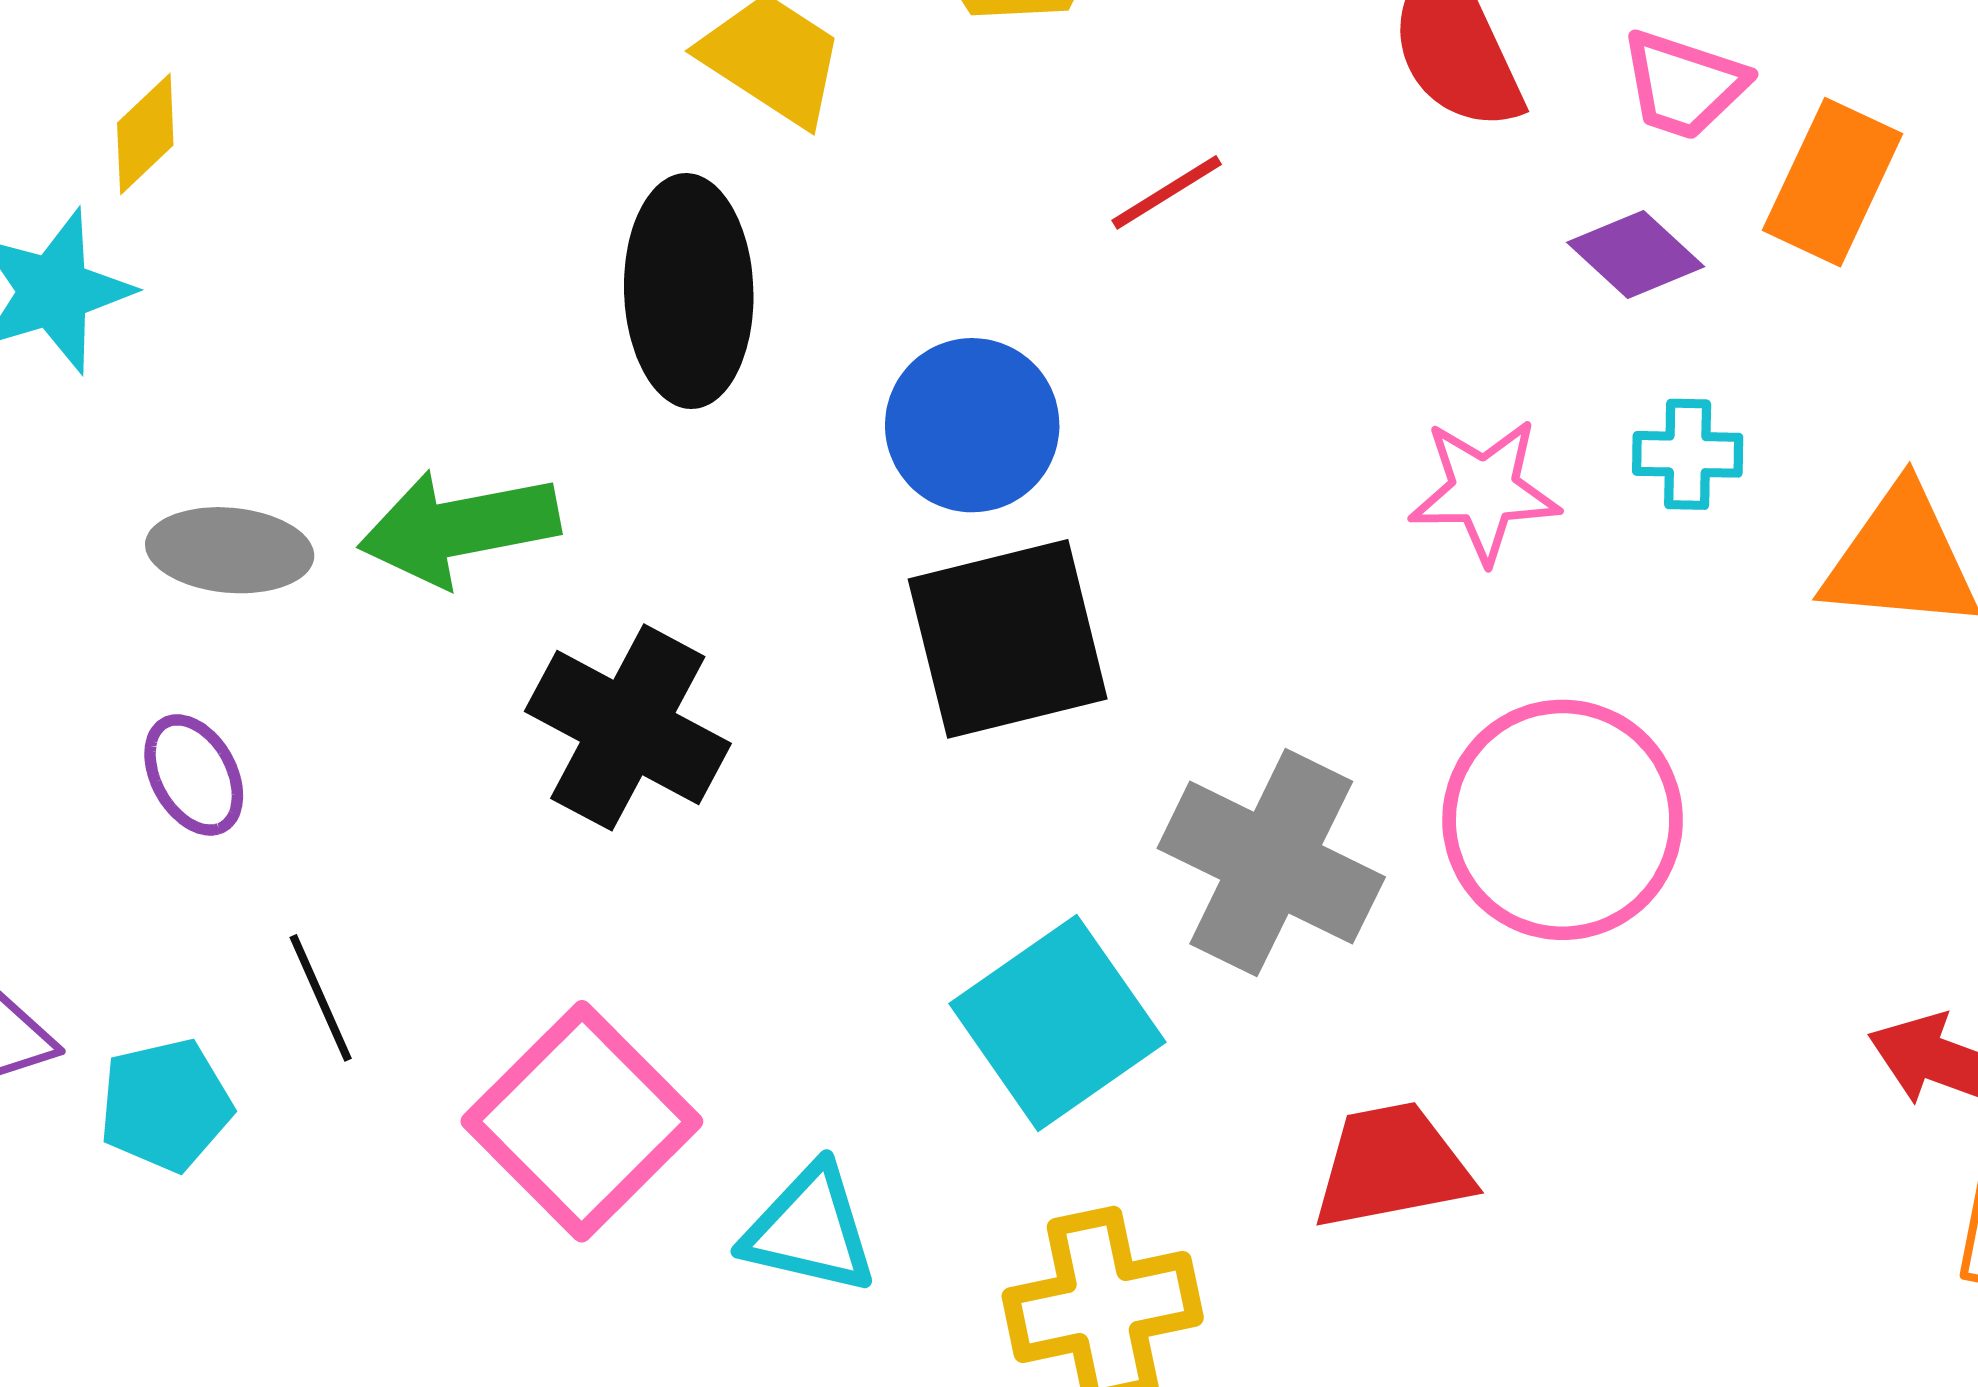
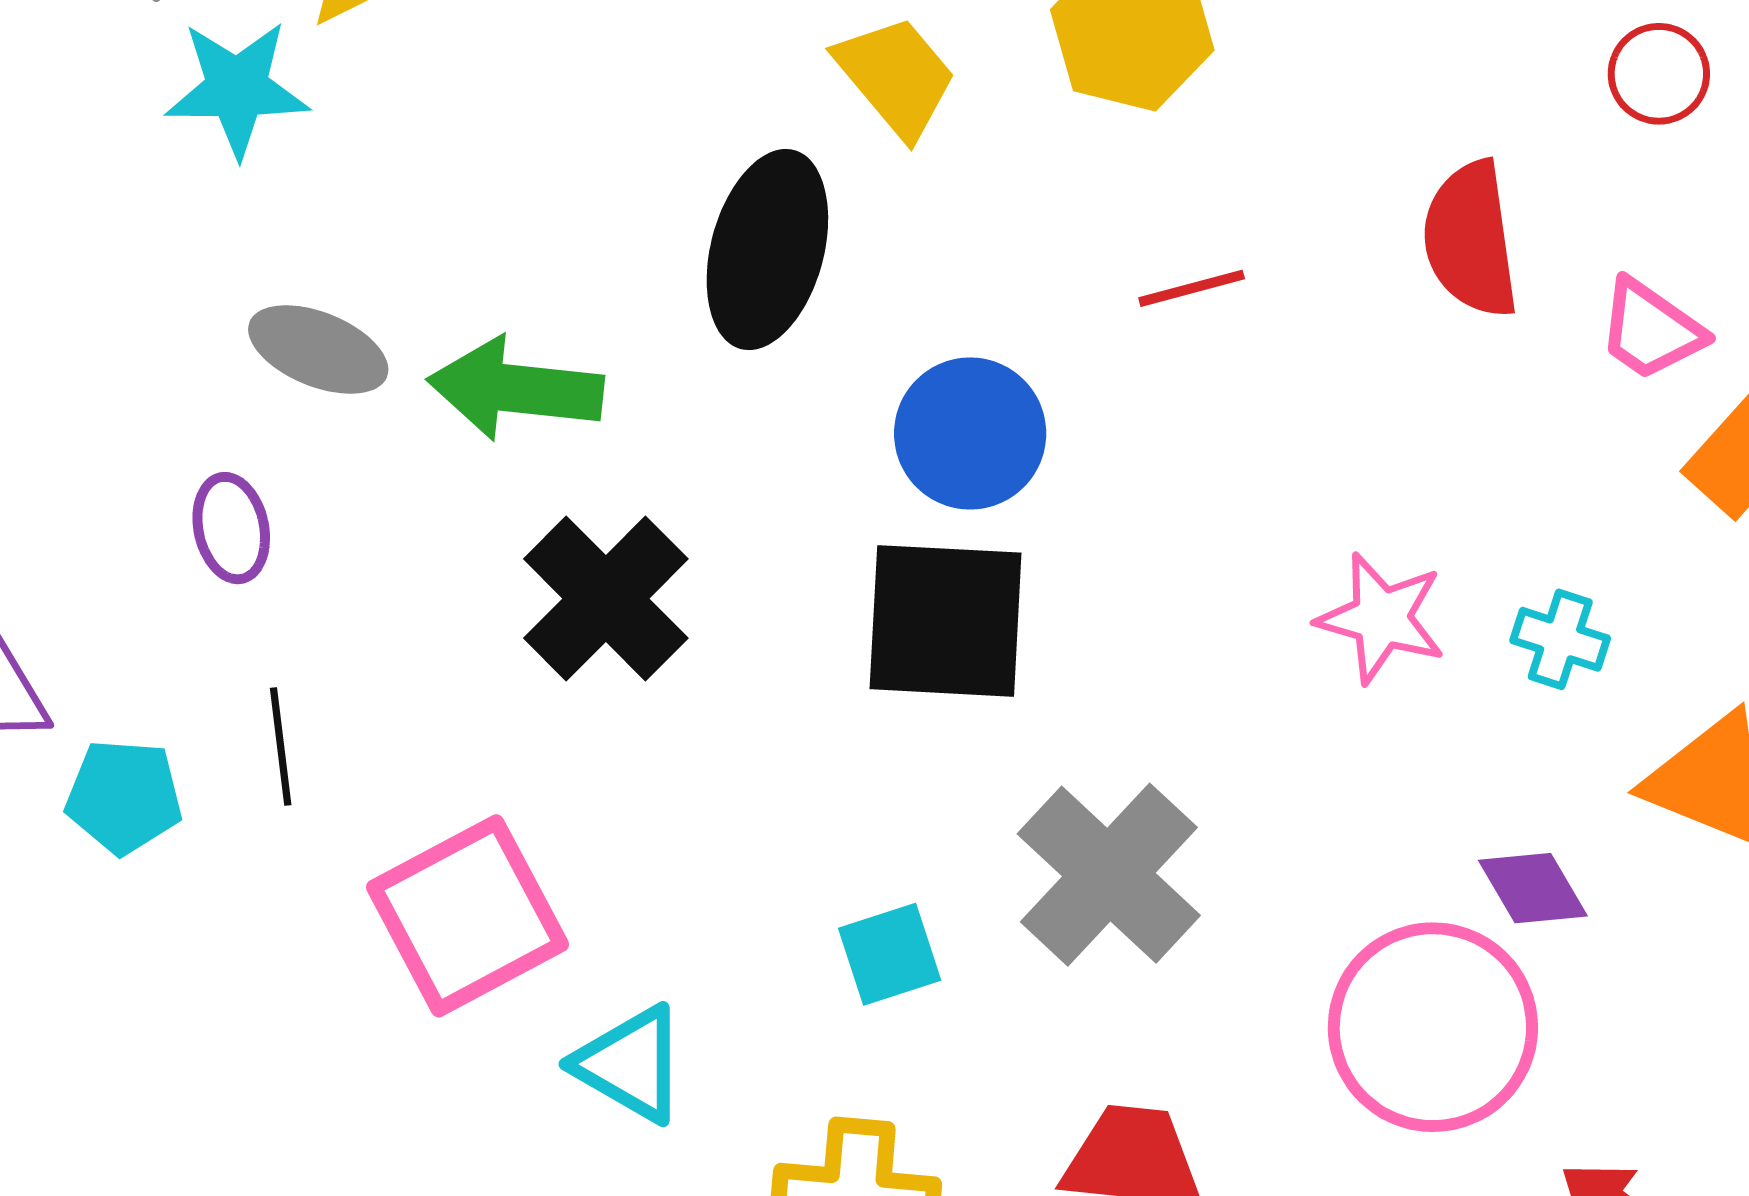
purple diamond: (1636, 254) -> (1533, 888), moved
pink circle: (1563, 820) -> (1433, 1027), moved
cyan square: (1057, 1023) -> (890, 954), size x0.6

